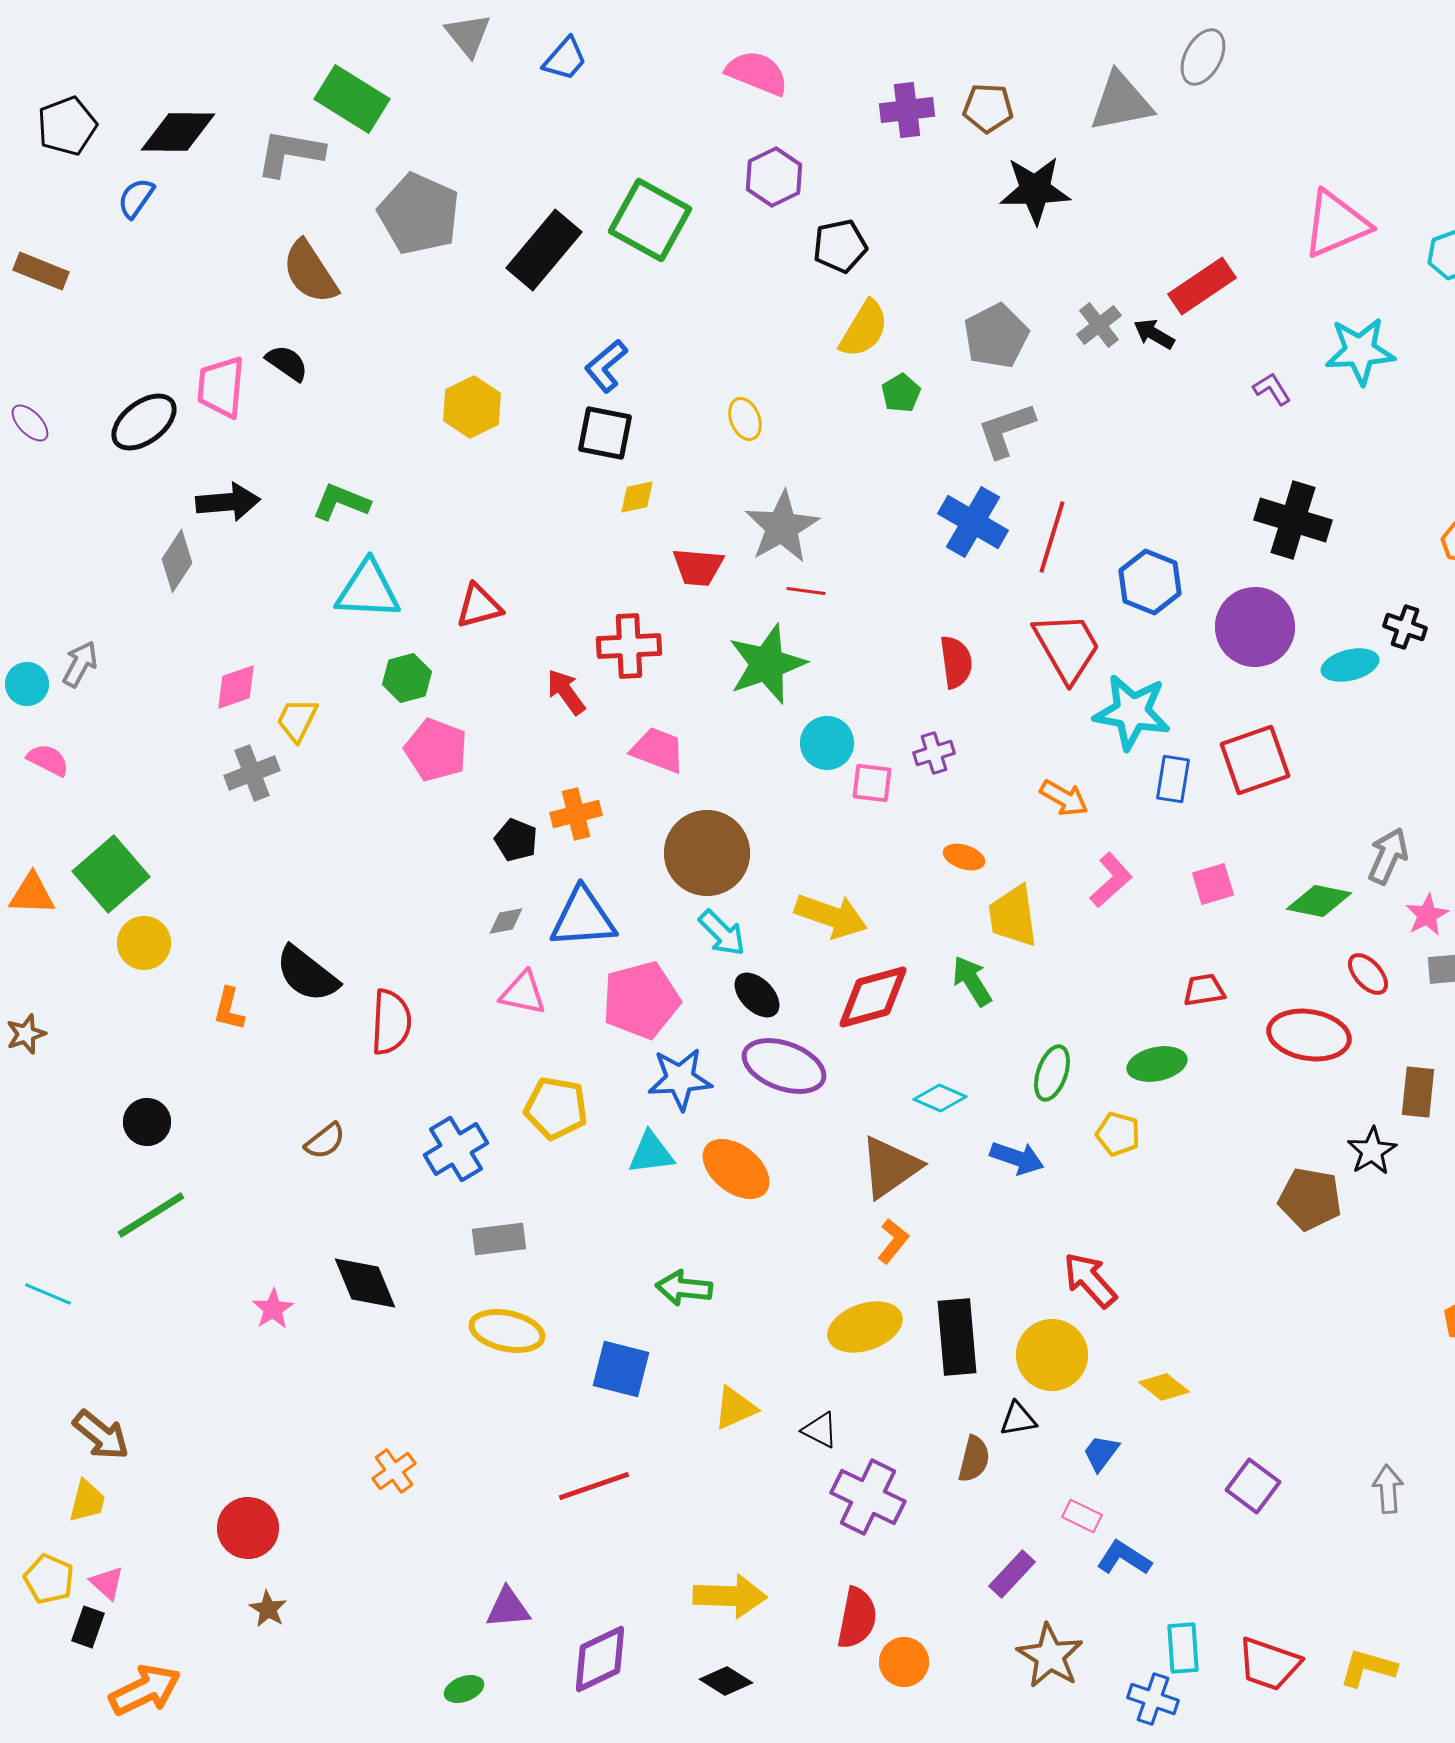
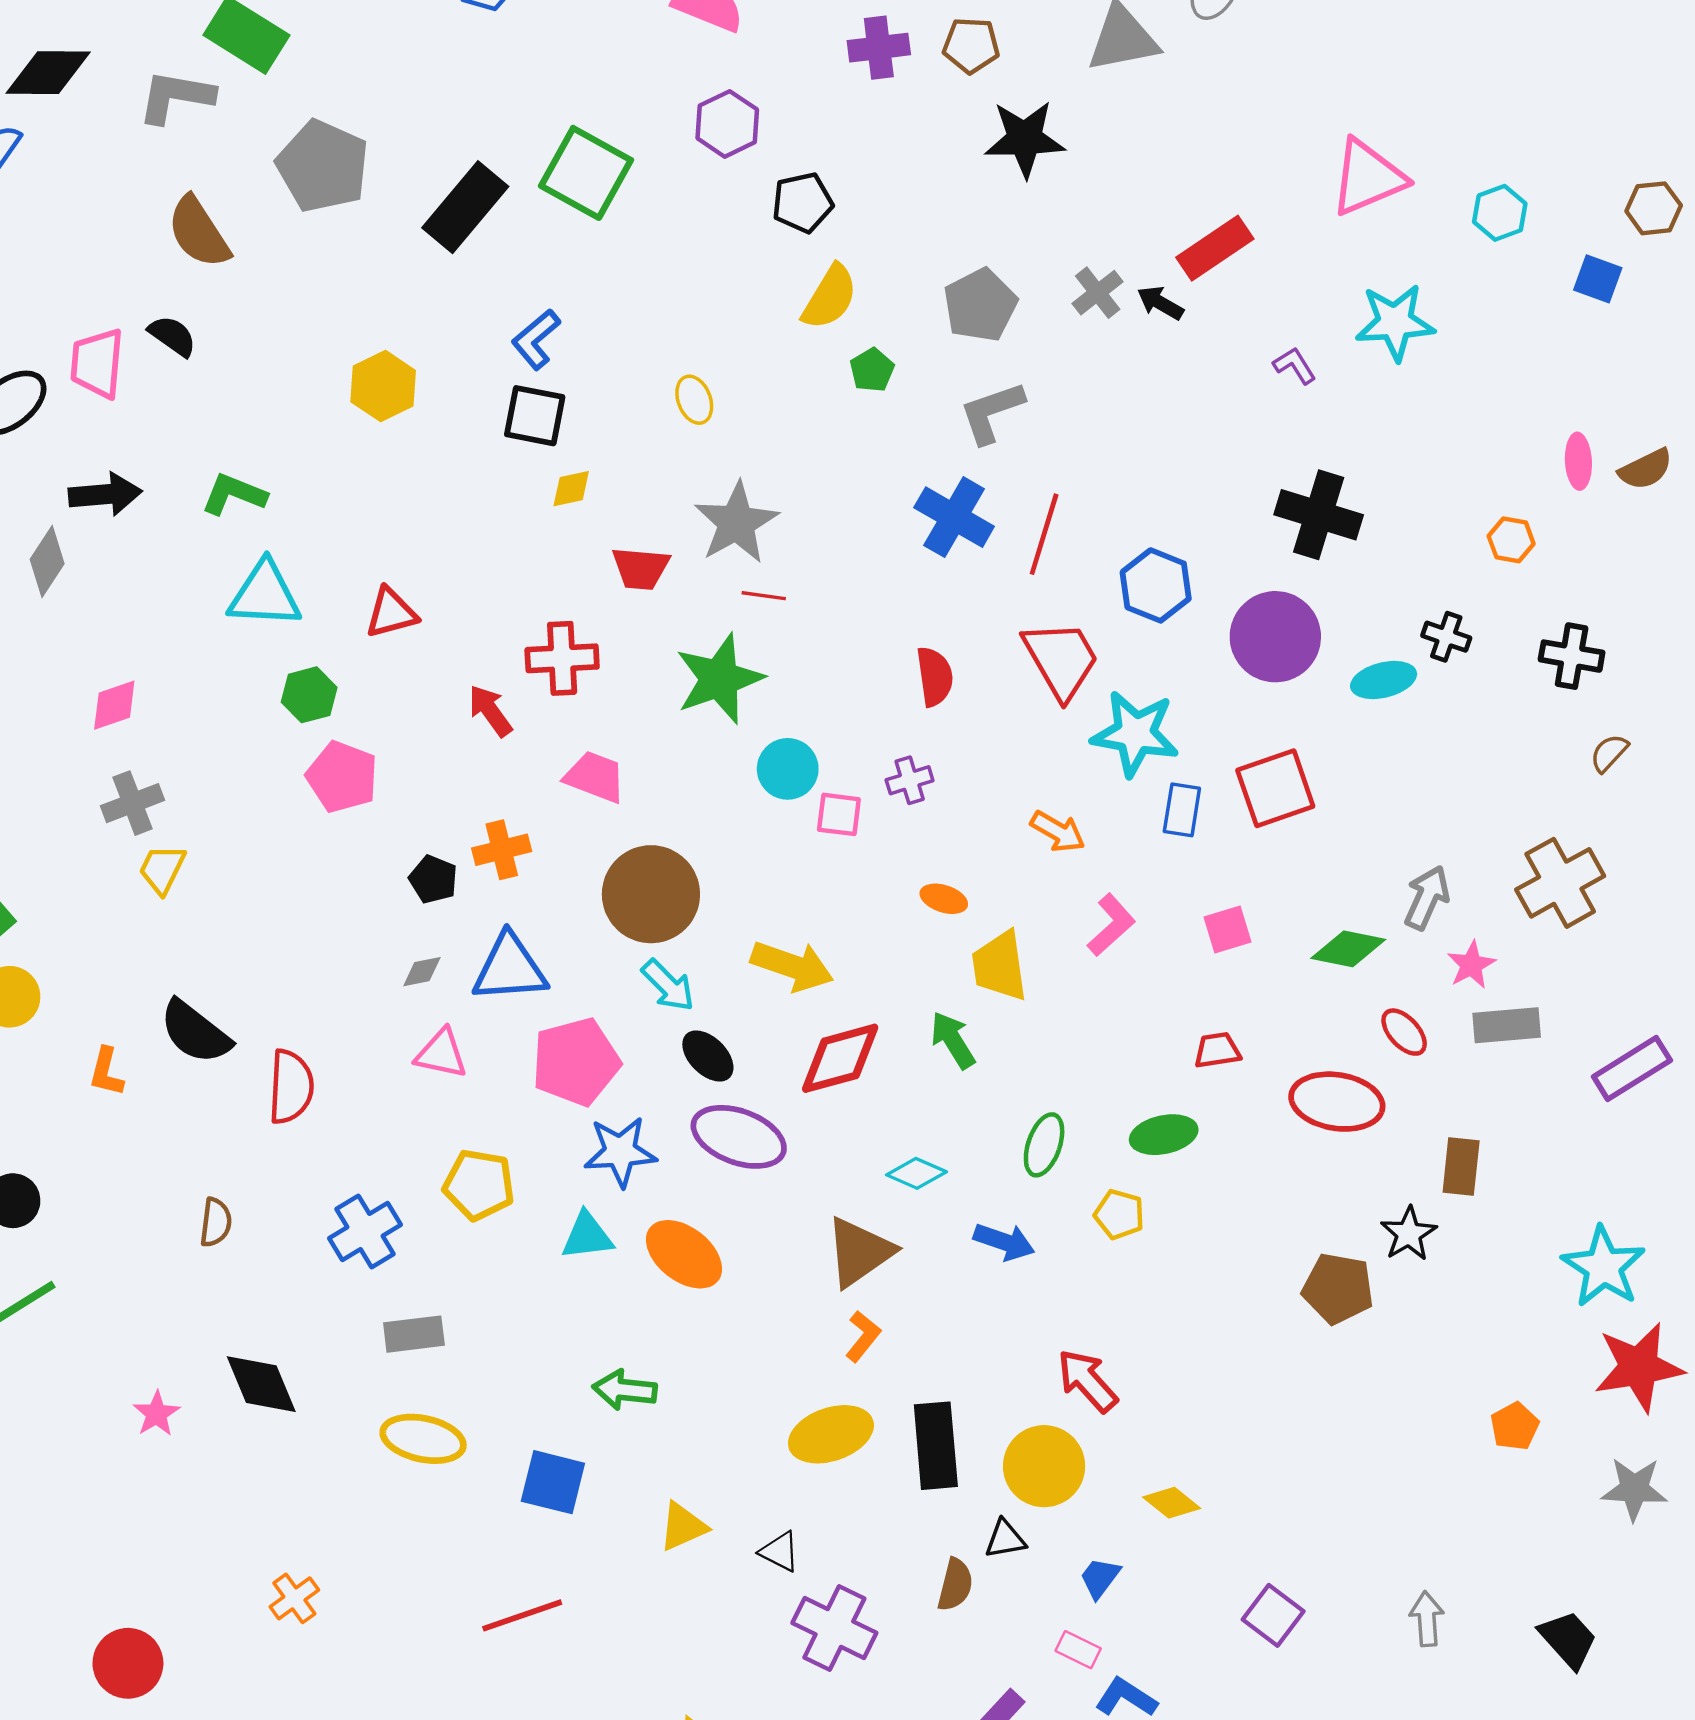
yellow trapezoid: (297, 720) -> (162, 869), moved
brown semicircle: (325, 1141) -> (216, 1222), turned -45

